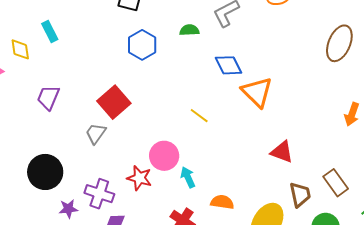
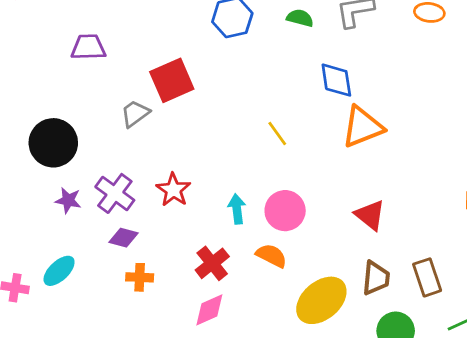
orange triangle: (257, 92) -> (363, 127), turned 36
purple trapezoid: (48, 98) -> (88, 47), turned 48
pink circle: (164, 156) -> (285, 211), moved

